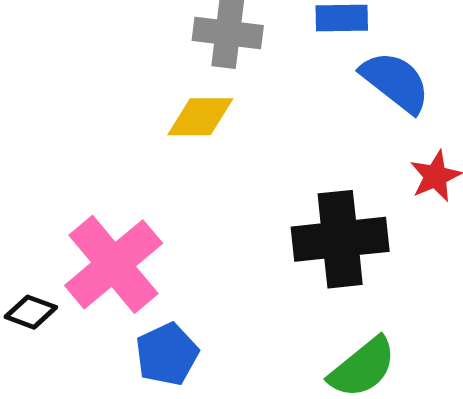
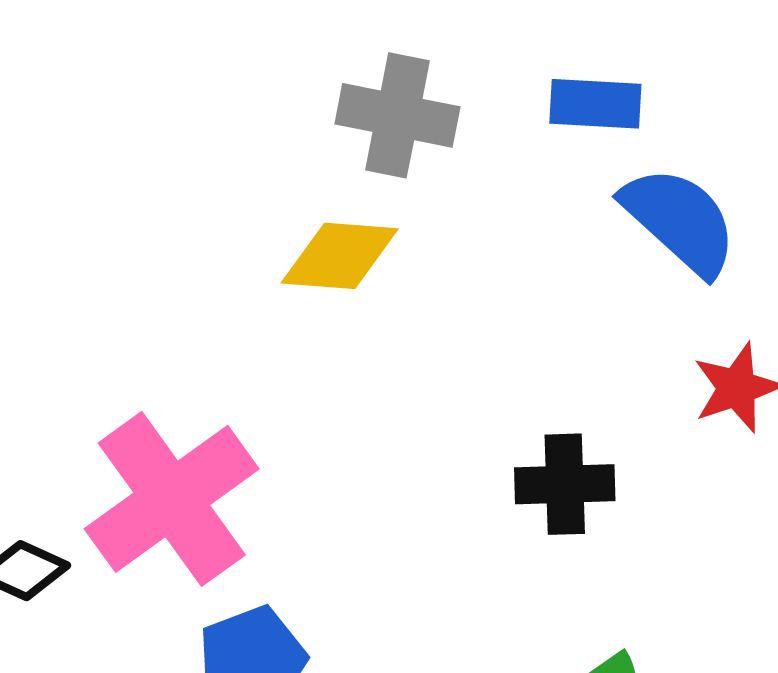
black cross: (340, 239) -> (565, 484), size x0.6

